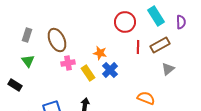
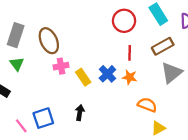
gray rectangle: (27, 35) -> (16, 35), size x1.5
red line: (138, 47) -> (130, 53), moved
orange star: (100, 53) -> (130, 77), moved
gray triangle: (168, 69) -> (172, 73), size x1.5

